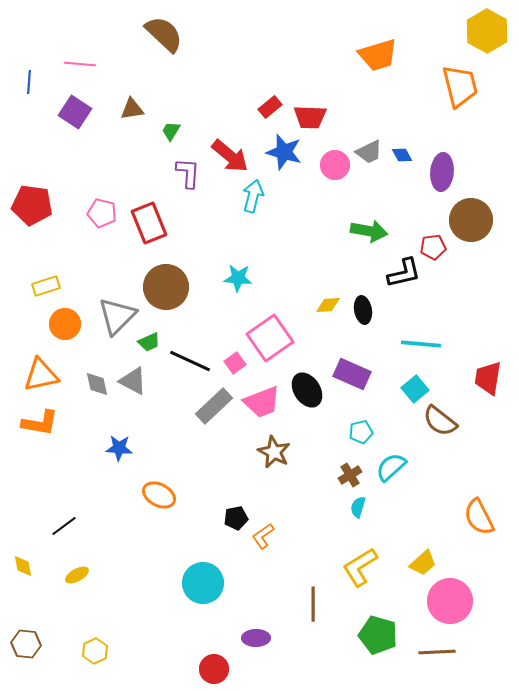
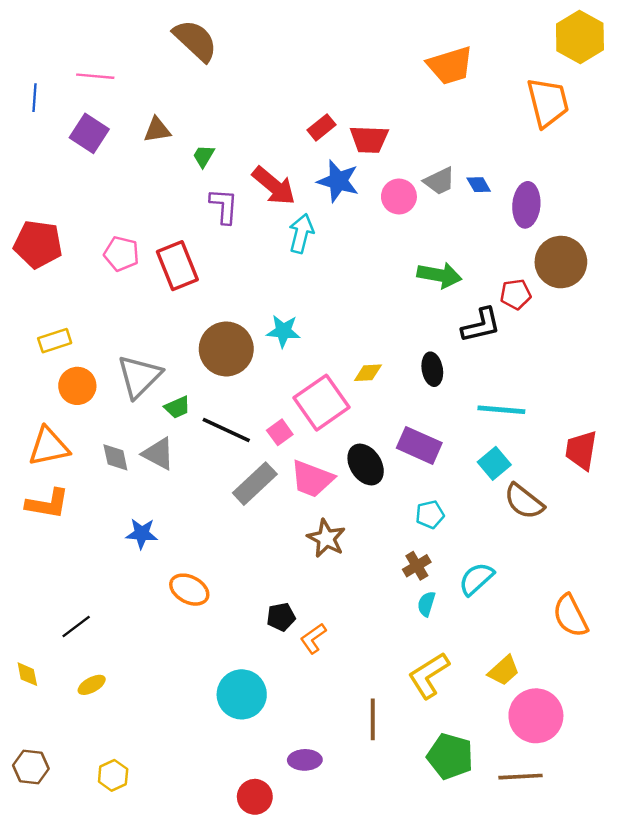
brown circle: (166, 287) -> (226, 349), moved
yellow diamond: (328, 305) -> (368, 373), moved
pink trapezoid: (262, 402) -> (312, 479), turned 42
cyan semicircle: (391, 467) -> (476, 579), moved

